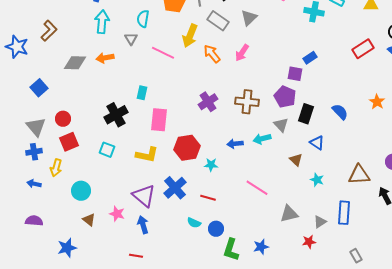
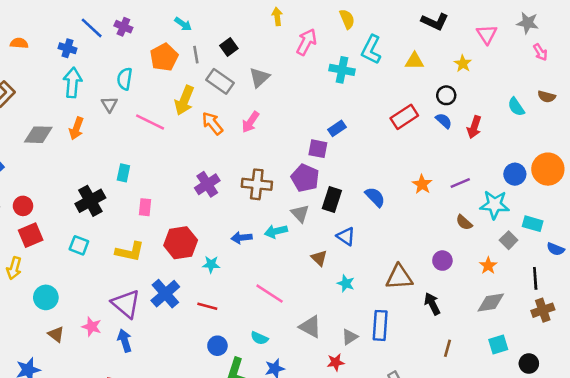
orange arrow: (105, 58) -> (76, 128), turned -60
pink rectangle: (159, 120) -> (145, 207), size x0.6
gray triangle: (289, 214) -> (310, 327), turned 42
cyan semicircle: (194, 223) -> (259, 338), moved

